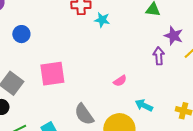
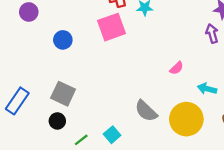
pink square: (52, 74) -> (112, 27), moved

